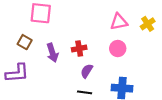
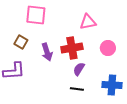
pink triangle: (119, 22) -> (88, 22), moved
red cross: (79, 49) -> (72, 48), size x1.5

